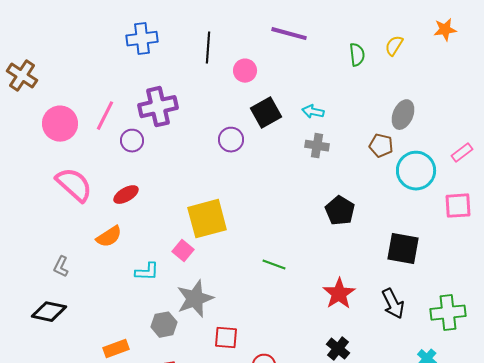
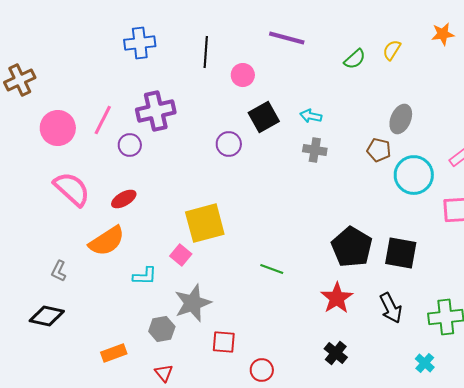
green semicircle: (357, 55) -> (355, 59), turned 55
brown cross: (22, 76) -> (20, 80), turned 32
black pentagon: (340, 211) -> (352, 247), moved, size x1.4
orange semicircle: (109, 237) -> (107, 241), size x1.4

